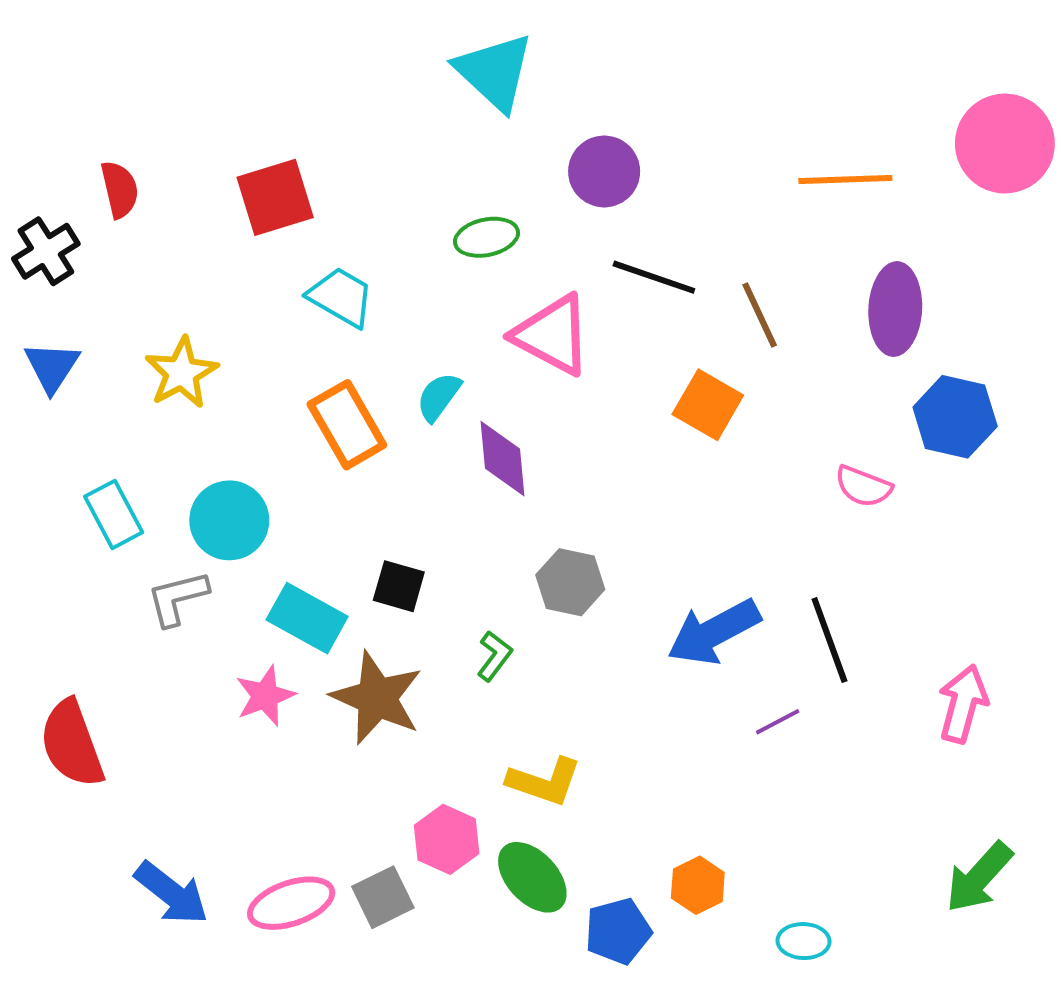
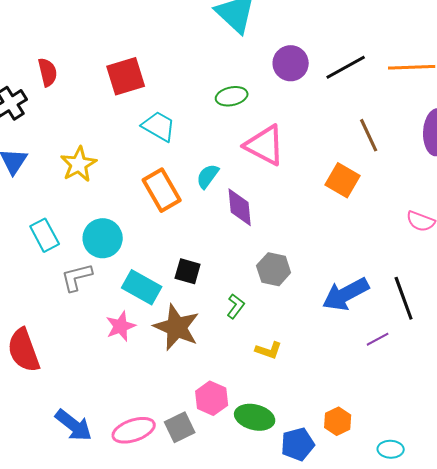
black line: (654, 277) -> (346, 67), moved, turned -48
yellow L-shape: (544, 782) -> (269, 350), moved, size x0.7
green ellipse: (532, 877) -> (255, 417), turned -33

